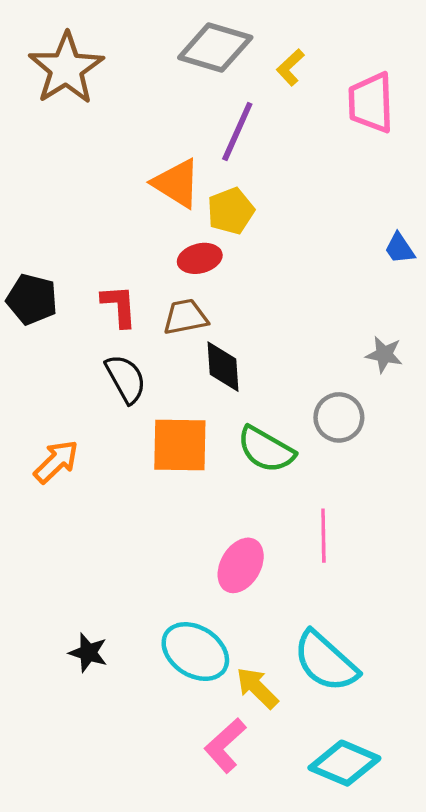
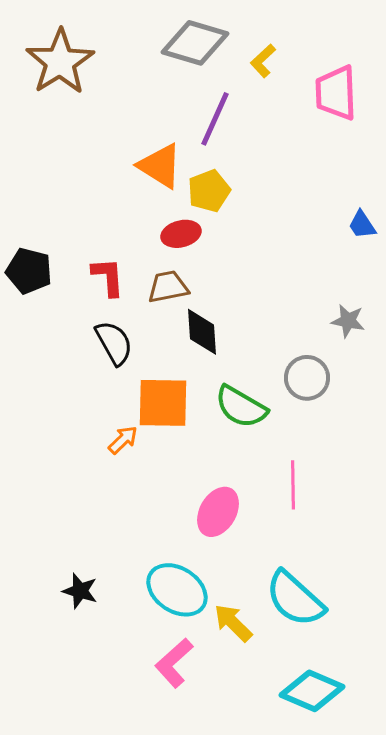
orange arrow: (56, 462) -> (123, 440), moved, size x0.7
pink L-shape: (225, 745) -> (174, 663), moved

